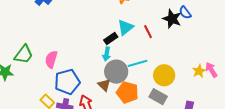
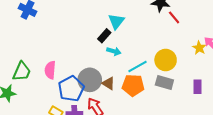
red line: (148, 32) -> (174, 17), moved
cyan arrow: (107, 54) -> (114, 51), moved, turned -72
cyan line: (138, 63) -> (138, 67), moved
gray circle: (116, 72) -> (90, 80), moved

